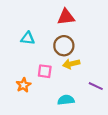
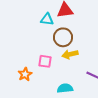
cyan triangle: (28, 38) -> (47, 19), moved

